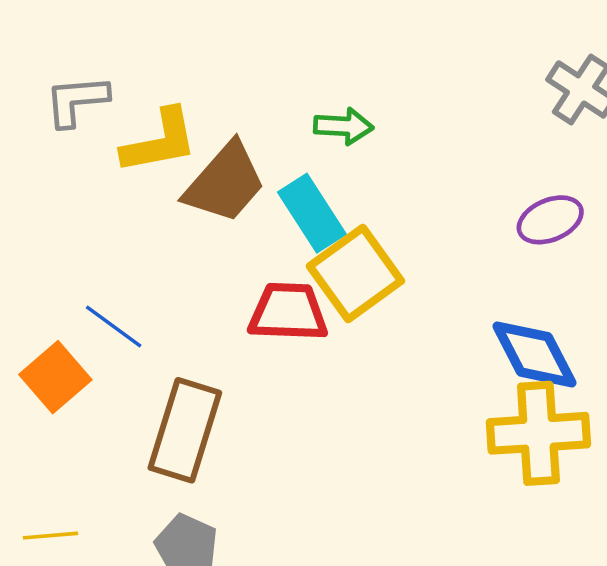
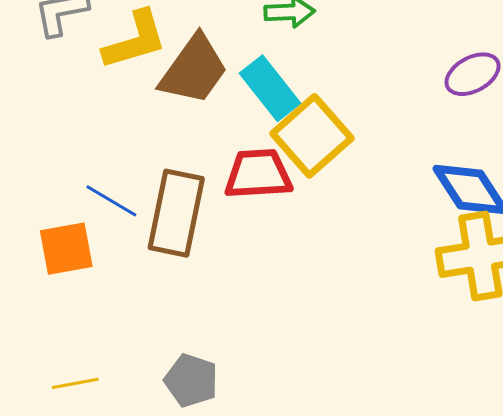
orange square: (55, 377) -> (66, 249), turned 36
brown rectangle: (185, 430) -> (176, 213), moved

